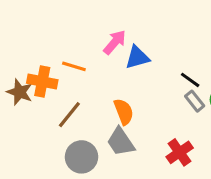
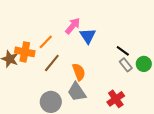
blue triangle: (137, 57) -> (88, 36), turned -48
orange line: (74, 66) -> (46, 42), turned -63
brown line: (69, 115) -> (52, 63), moved

